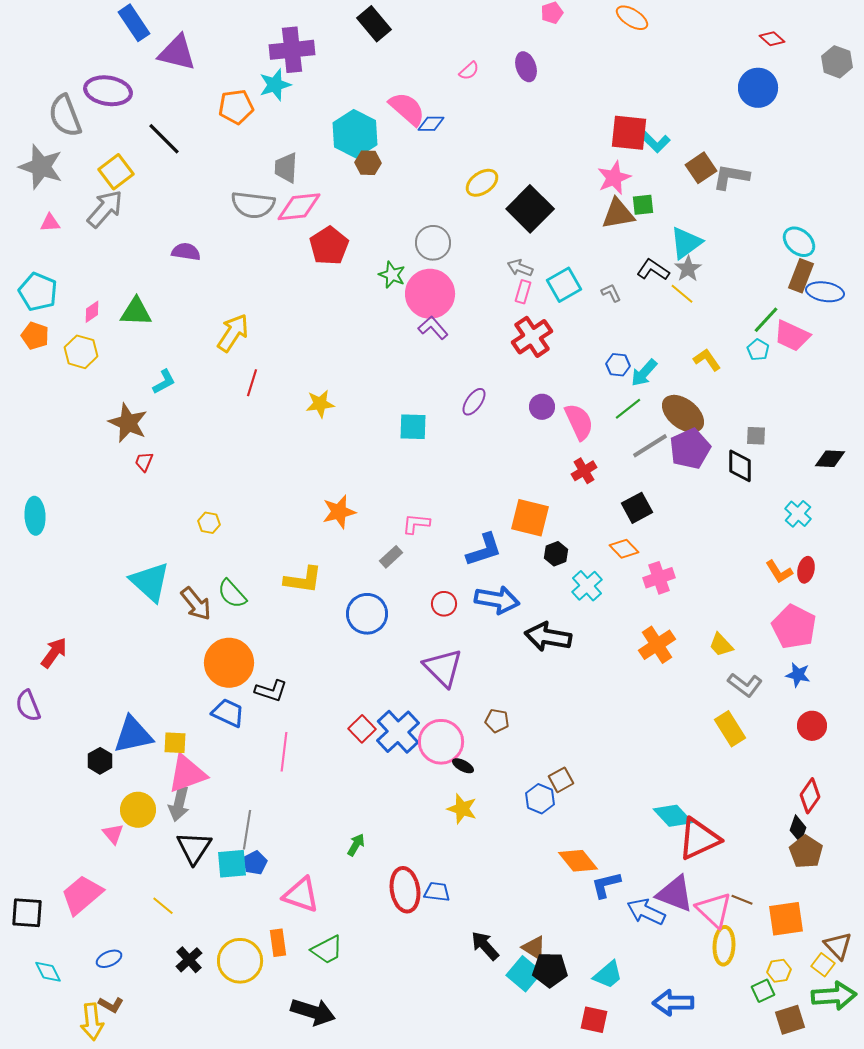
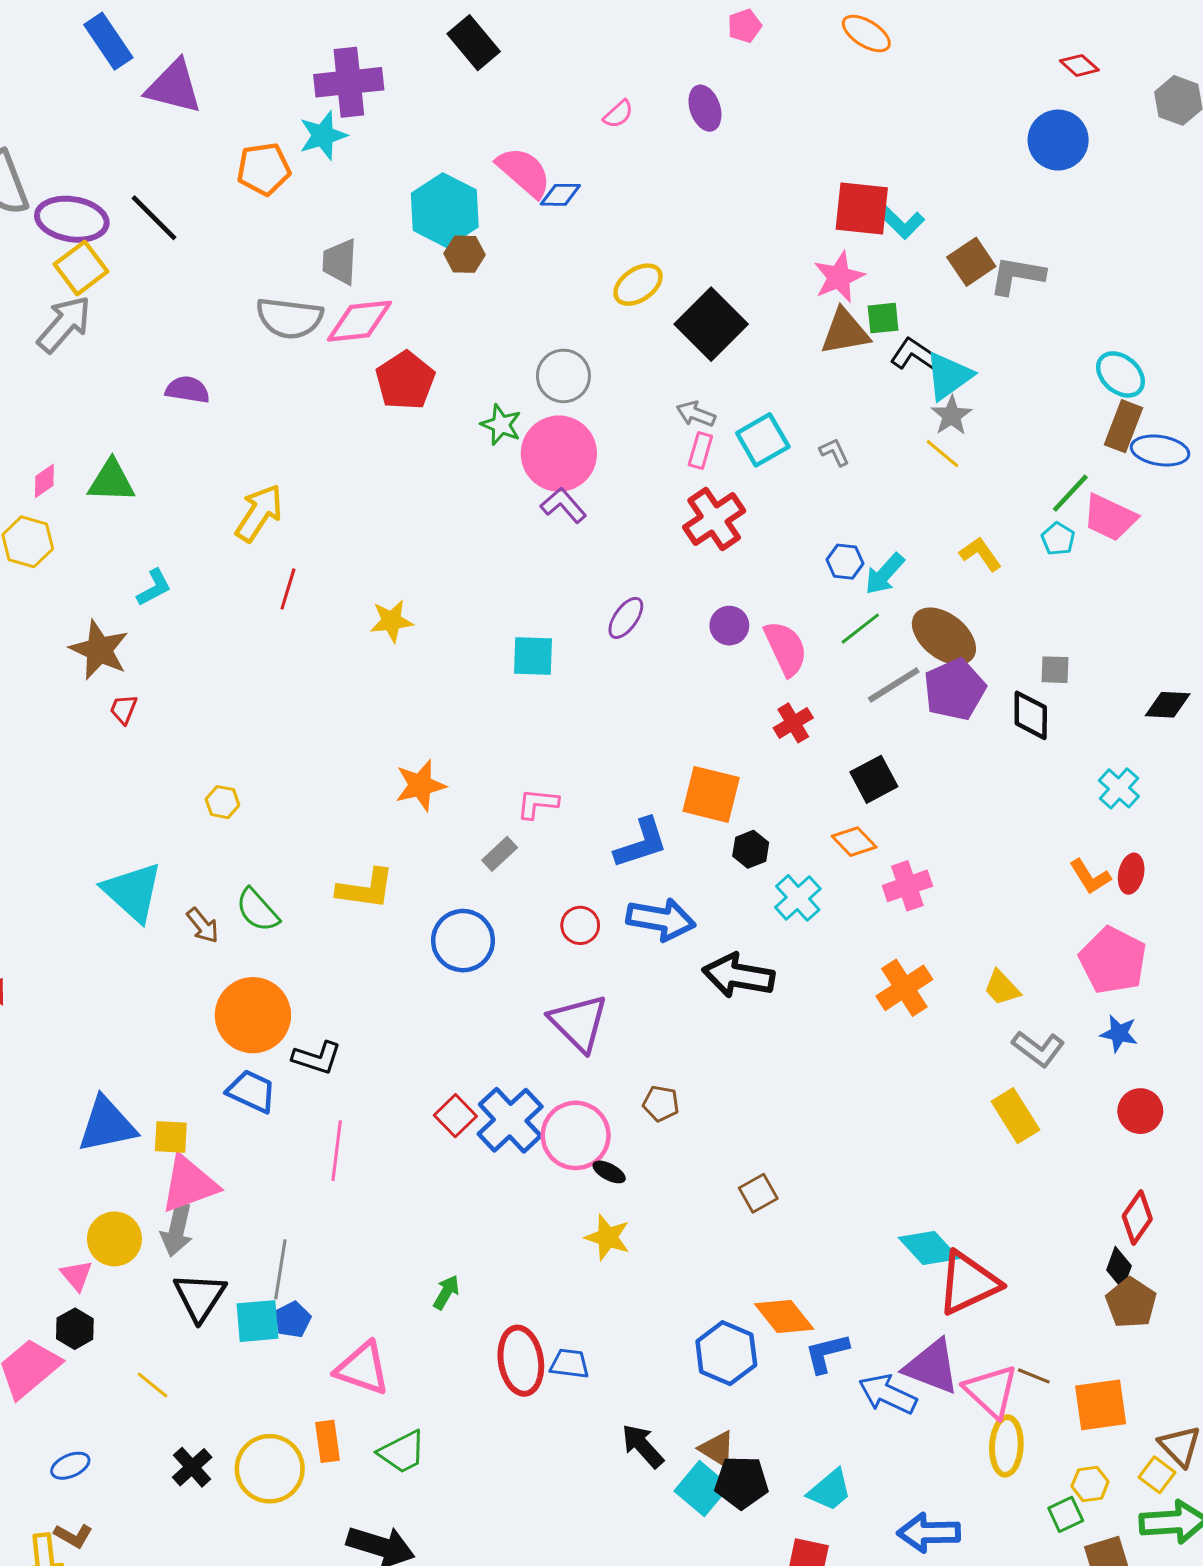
purple ellipse: (108, 91) -> (72, 219), moved
black L-shape: (653, 270) -> (915, 355), moved
brown arrow: (196, 604) -> (203, 925), size x0.7
black hexagon: (100, 761) -> (75, 1329), moved
blue hexagon: (540, 799) -> (726, 1353), moved, size x1.4

